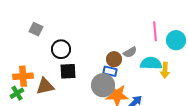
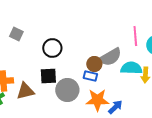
black circle: (61, 49) -> (52, 48), moved
gray semicircle: (130, 52) -> (110, 57), size x1.6
gray circle: (103, 85) -> (67, 90), moved

